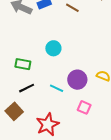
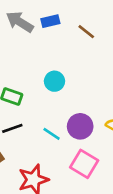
pink square: (84, 107) -> (84, 164), size x1.5

